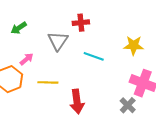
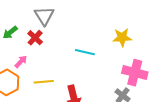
red cross: (81, 23) -> (35, 38), moved, turned -35
gray triangle: (58, 41) -> (44, 16), moved

